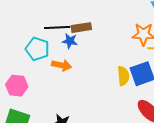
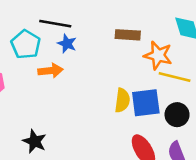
brown rectangle: (81, 28) -> (128, 35), moved
orange arrow: (62, 65) -> (50, 71), turned -30

